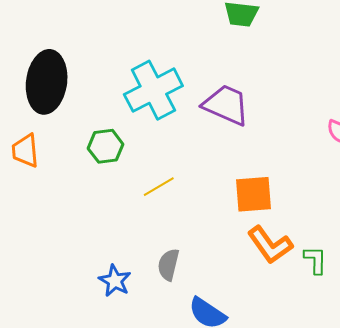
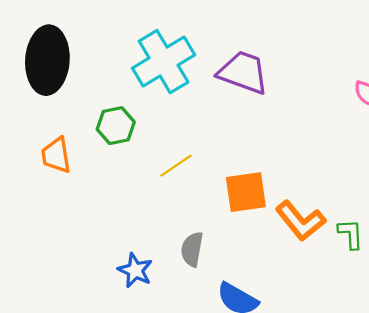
orange trapezoid: (25, 151) -> (56, 155), moved
orange square: (254, 194) -> (246, 192), moved

